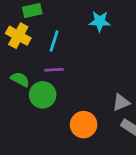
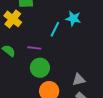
cyan line: (54, 41) -> (55, 29), moved
green circle: (43, 95) -> (40, 68), moved

